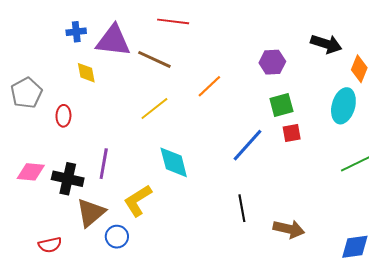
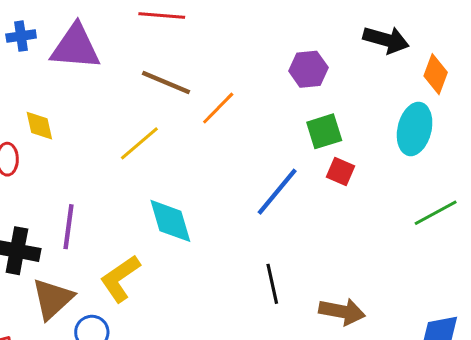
brown line: (154, 59) -> (166, 82), moved
yellow diamond: (86, 73) -> (39, 126), moved
red square: (292, 133) -> (340, 171), turned 36

